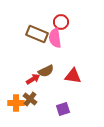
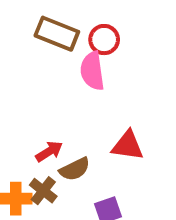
brown rectangle: (37, 34) -> (57, 34), moved
brown semicircle: (46, 71) -> (75, 169), moved

